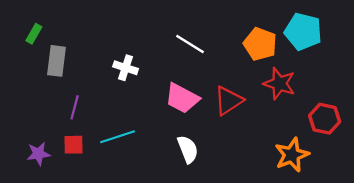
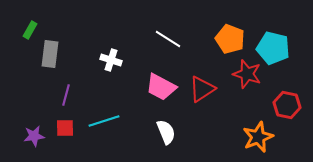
cyan pentagon: (303, 32) -> (273, 48), moved

